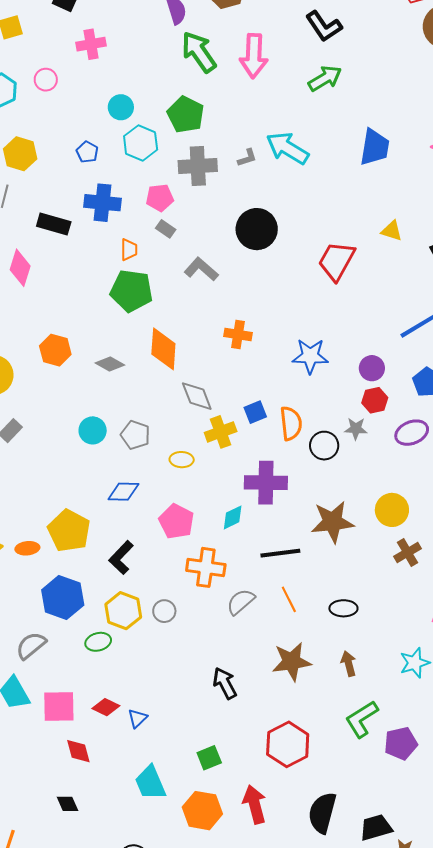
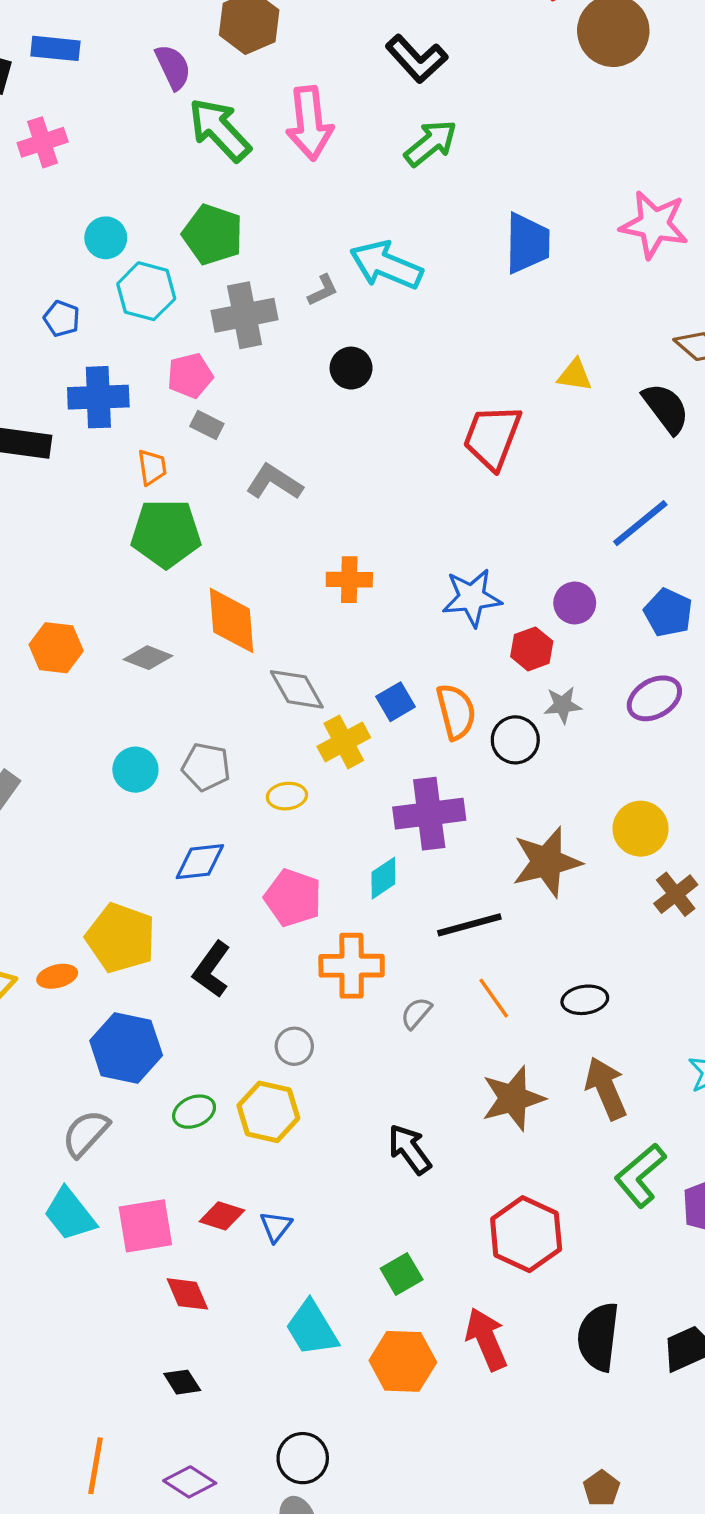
black circle: (257, 229) -> (351, 368), moved, size x0.6
red hexagon: (375, 400) -> (532, 649), moved
gray semicircle: (241, 602) -> (416, 1013), size x0.7
yellow hexagon: (123, 611) -> (268, 1112), moved
brown arrow: (349, 664) -> (606, 1088), size x1.5

